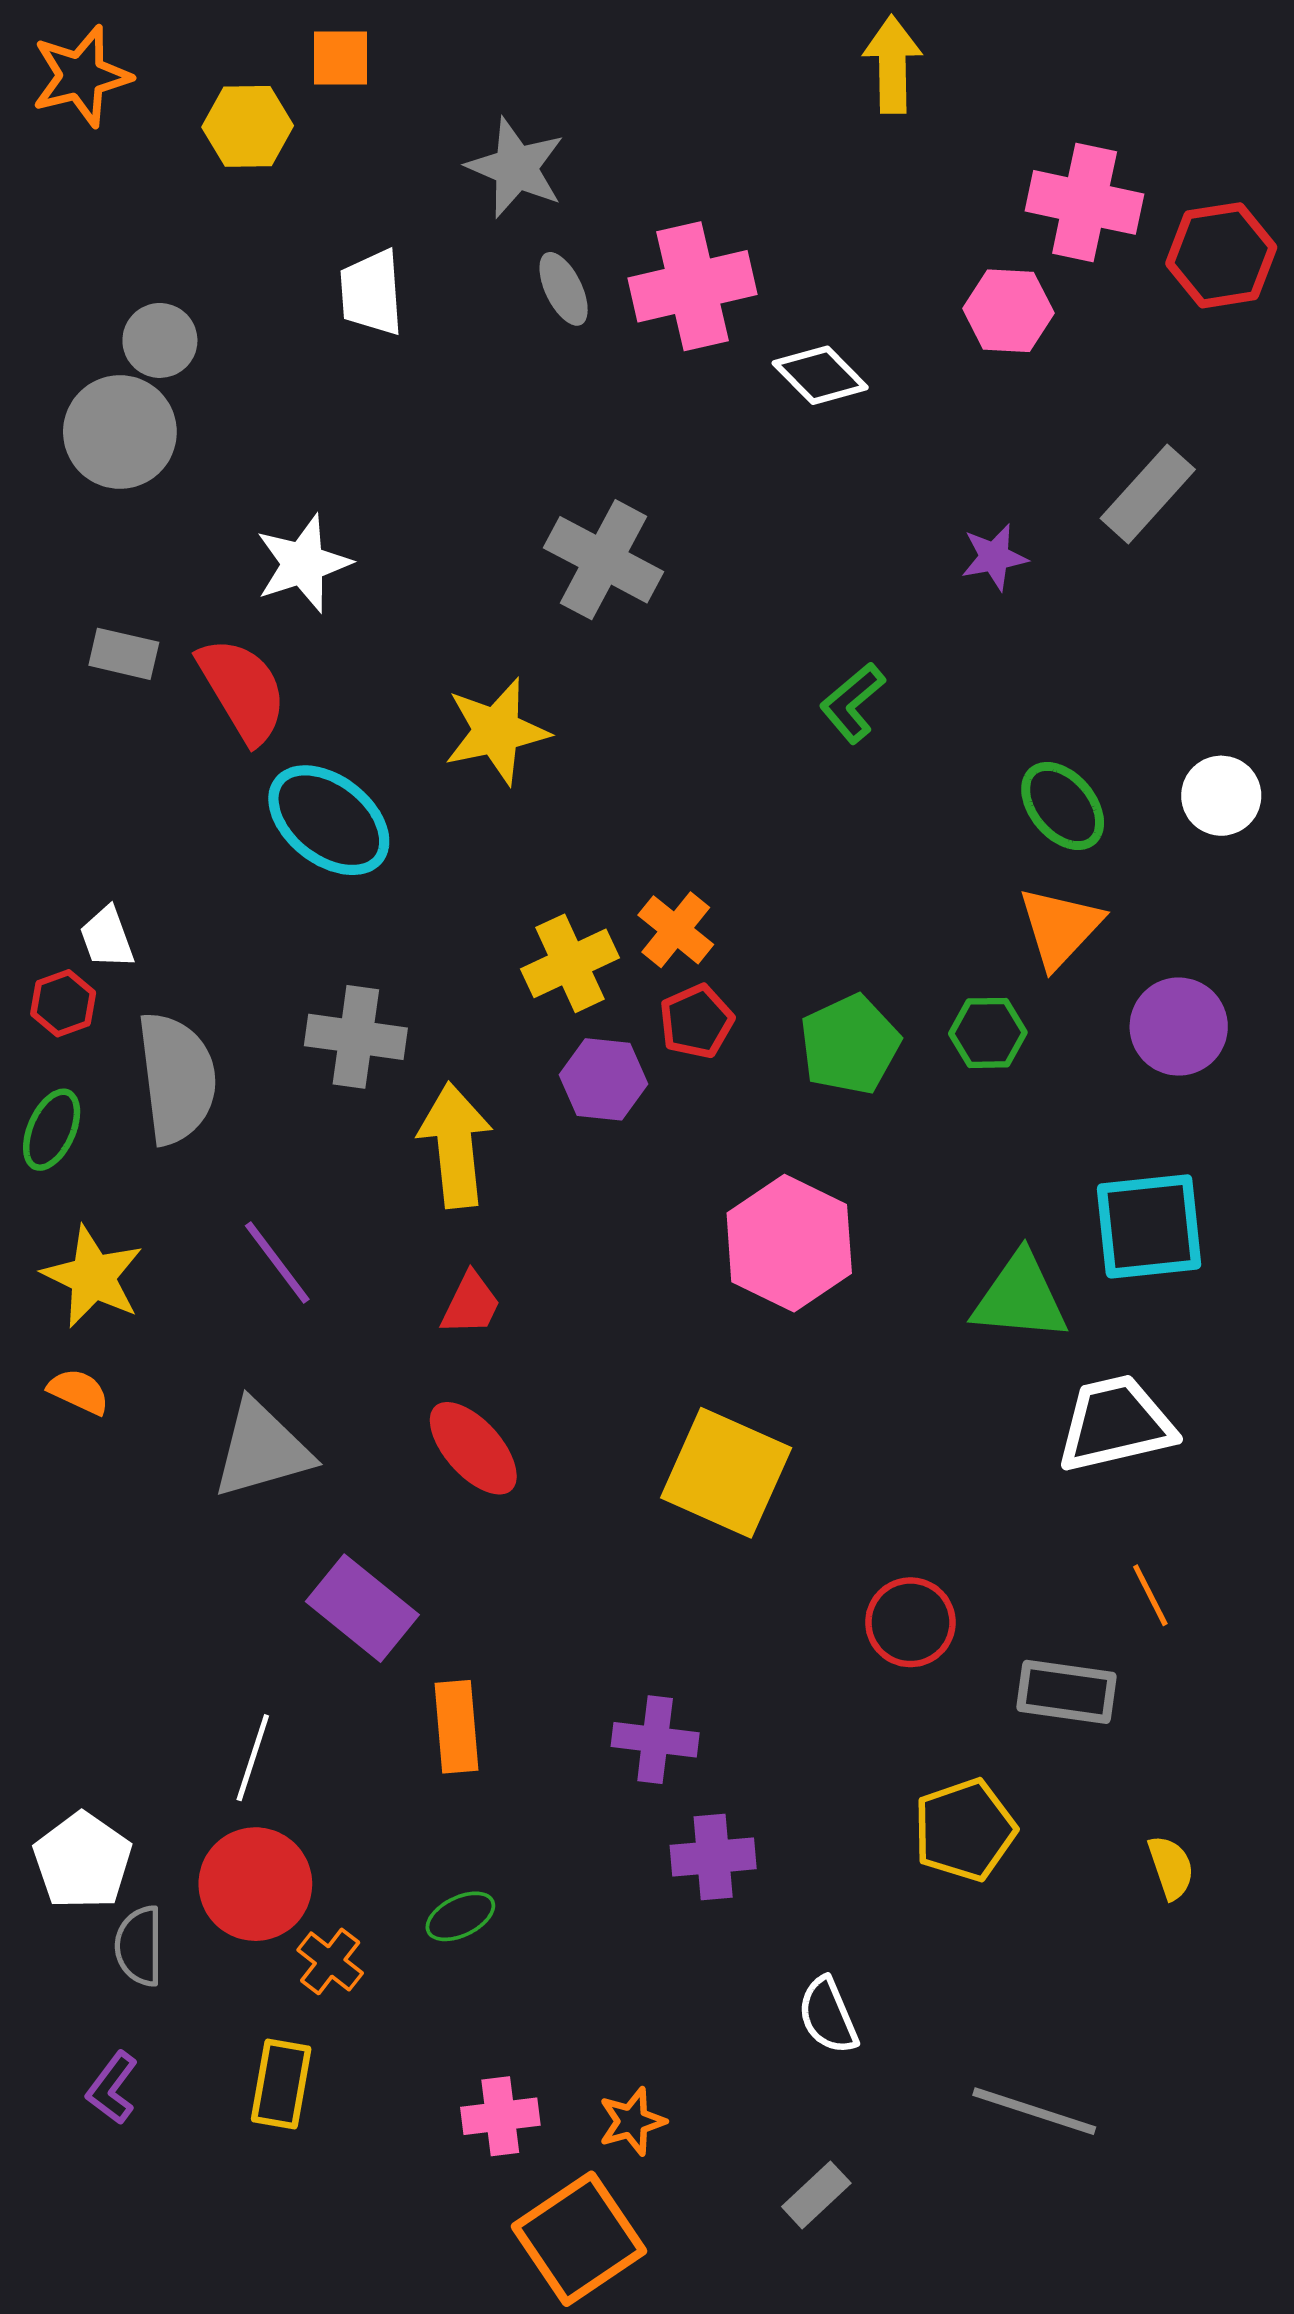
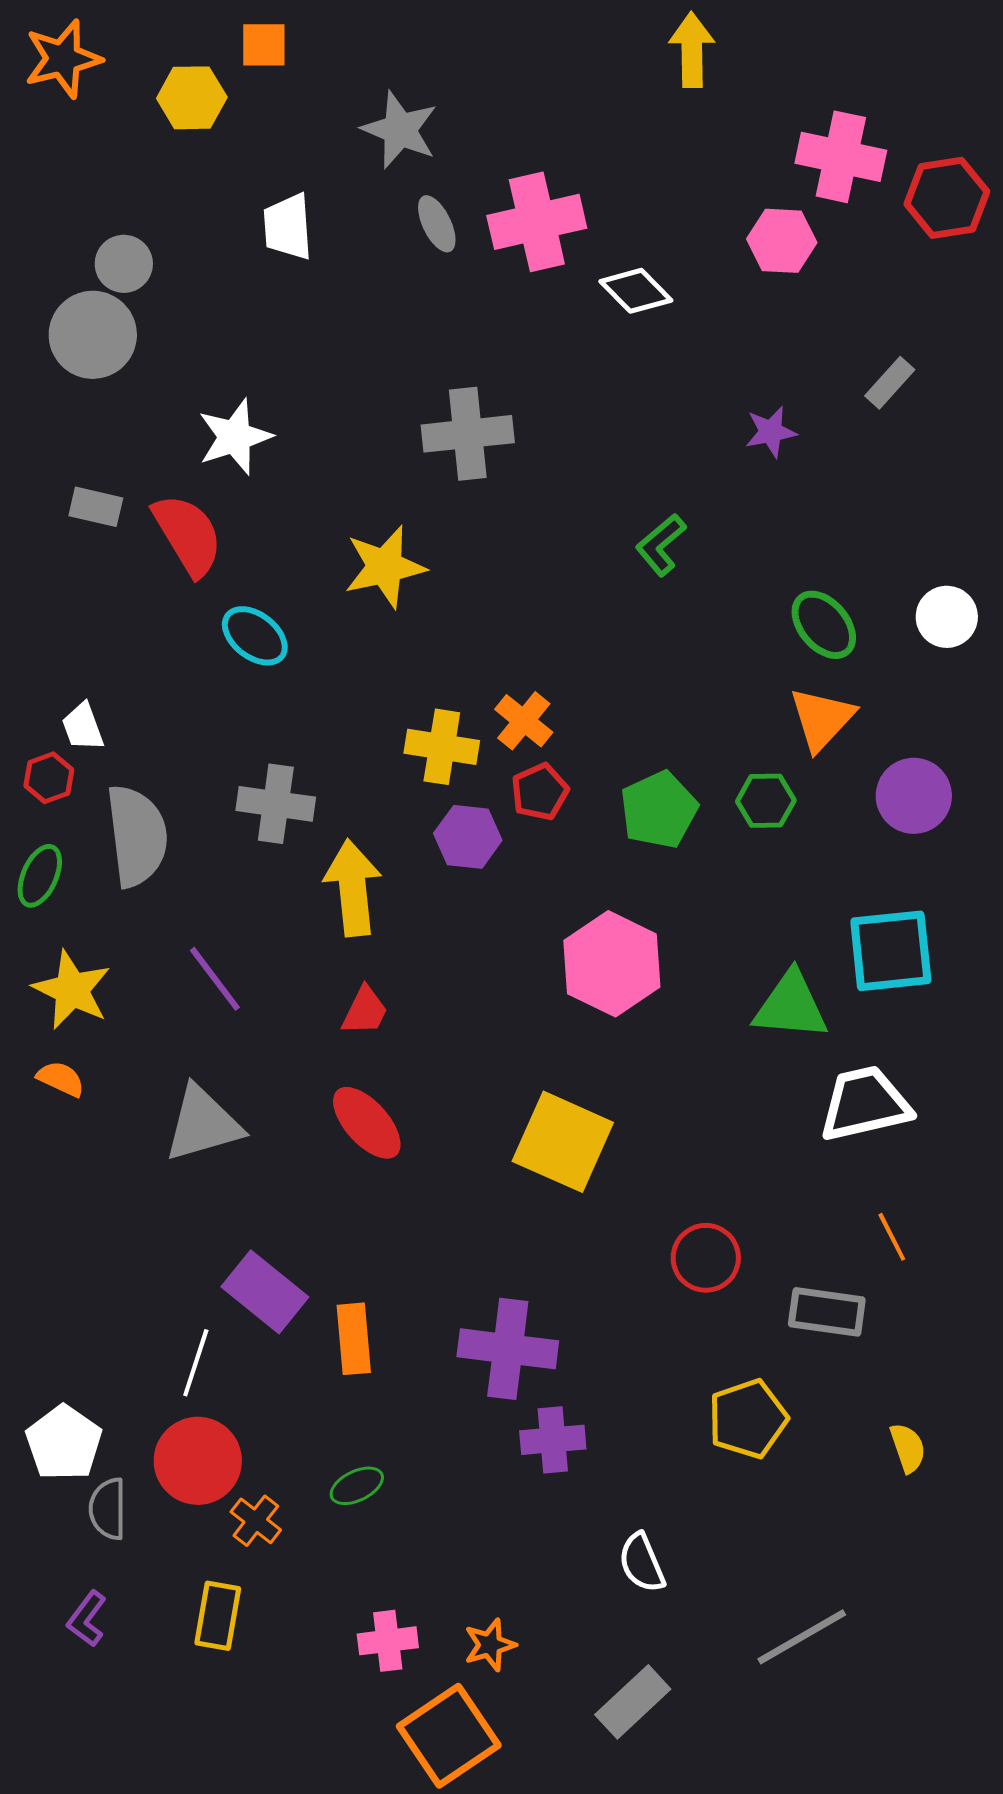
gray rectangle: (1148, 494) -> (890, 383), size x0.7
gray cross: (604, 560) -> (468, 434), turned -34
cyan ellipse: (329, 820) -> (255, 636), size x0.7
yellow cross: (570, 963) -> (442, 747), turned 34
purple rectangle: (362, 1608) -> (265, 1292), moved
purple cross: (655, 1740) -> (508, 1349), size x1.5
gray line: (1034, 2111) -> (802, 1637), turned -48
gray rectangle: (816, 2195) -> (633, 1702), size x1.4

